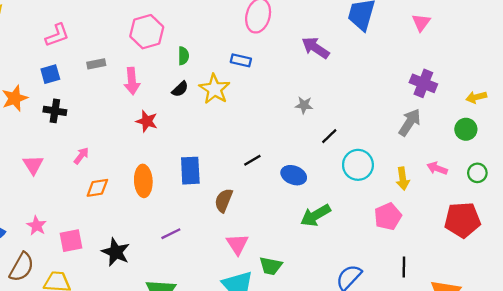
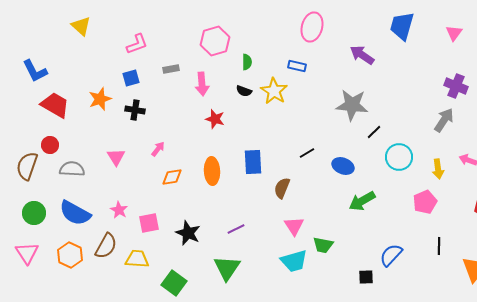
black semicircle: (180, 89) -> (244, 91), turned 63
gray star: (304, 105) -> (352, 105), size x2.0
purple line: (171, 234) -> (236, 229), moved

